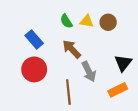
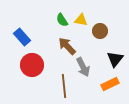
brown circle: (108, 22) -> (100, 31), moved
blue rectangle: (34, 39) -> (22, 37), moved

